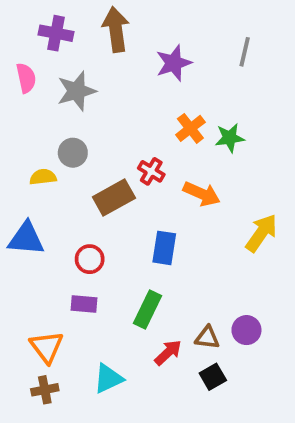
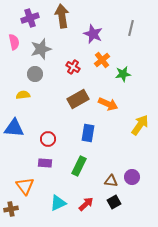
purple cross: (56, 33) -> (30, 18), turned -30
purple star: (174, 63) -> (93, 34), turned -30
orange cross: (190, 128) -> (102, 60), moved
gray circle: (73, 153) -> (35, 74), moved
red cross: (151, 171) -> (73, 67), moved
brown rectangle: (114, 197) -> (78, 99), moved
red arrow: (168, 352) -> (86, 204), moved
brown cross: (45, 390) -> (11, 209), moved

